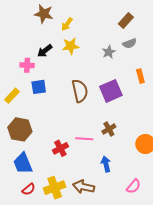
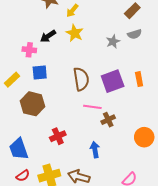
yellow star: (71, 46) -> (75, 33), turned 30
orange rectangle: (140, 76) -> (139, 79), moved
brown hexagon: (20, 129) -> (32, 104), moved
pink line: (84, 139) -> (92, 107), moved
blue arrow: (106, 164) -> (95, 150), moved

